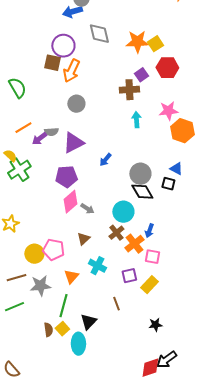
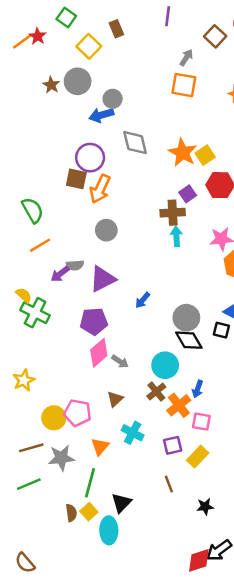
orange star: (137, 42) -> (183, 153), turned 30
cyan arrow: (136, 120) -> (176, 236), moved
orange line: (23, 128) -> (40, 245), moved
green cross: (19, 170) -> (35, 313), turned -30
brown line: (116, 304) -> (169, 484), moved

